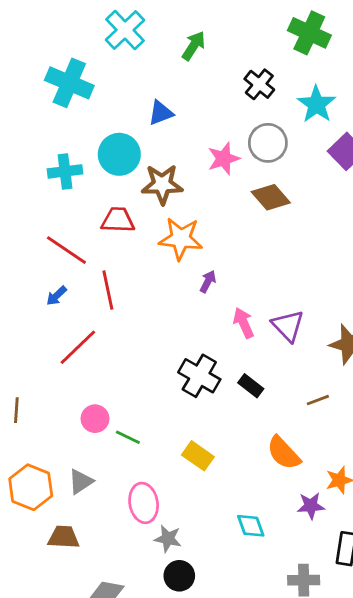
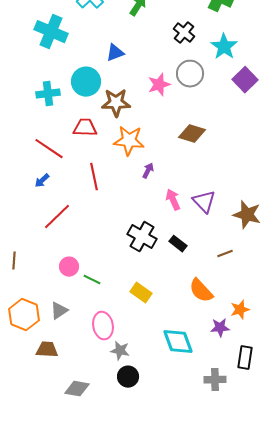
brown diamond: (271, 197) -> (192, 134), moved, turned -32
red line: (108, 290) -> (94, 177), moved
cyan diamond: (251, 526) -> (178, 342), size x1.5

